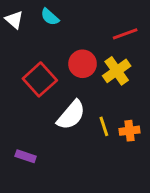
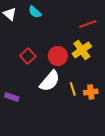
red circle: (83, 64) -> (58, 56), moved
red square: (40, 79) -> (28, 56), size x0.7
purple rectangle: (26, 156) -> (12, 97), moved

